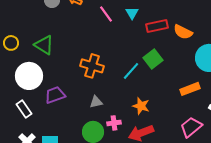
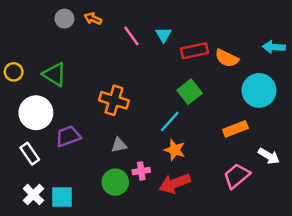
cyan line: (131, 71) -> (170, 121), moved

